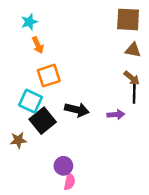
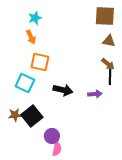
cyan star: (29, 22) -> (35, 18), moved
orange square: (49, 76) -> (40, 62), turned 30
black square: (43, 121) -> (32, 116), moved

